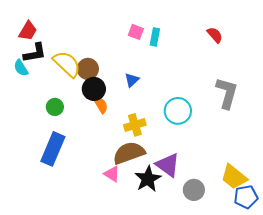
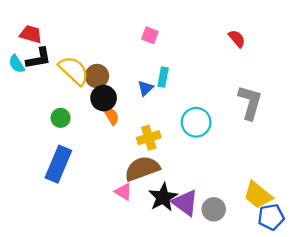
red trapezoid: (28, 31) -> (31, 34), turned -105
cyan rectangle: (155, 37) -> (163, 77), moved
cyan semicircle: (21, 68) -> (17, 64), moved
purple triangle: (168, 165) -> (185, 203), moved

